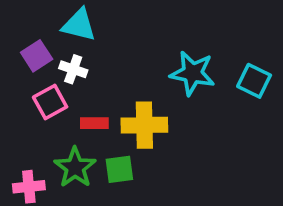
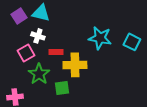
purple square: (37, 56) -> (19, 16), moved
red rectangle: (94, 123) -> (56, 52), moved
green star: (75, 167) -> (39, 74), moved

